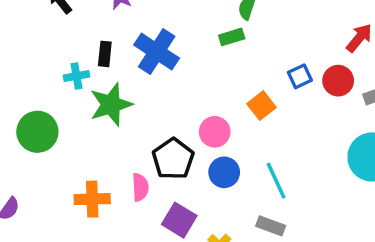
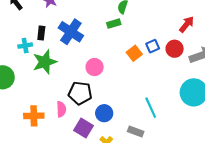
orange square: (261, 106) -> (134, 53), moved
pink circle: (215, 132) -> (95, 67), moved
black pentagon: (173, 159) -> (80, 93), turned -30
blue circle: (224, 172) -> (104, 113), moved
cyan line: (276, 181) -> (151, 108), moved

